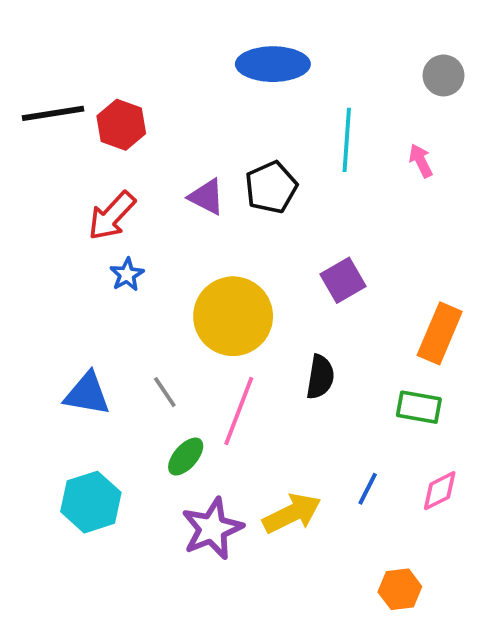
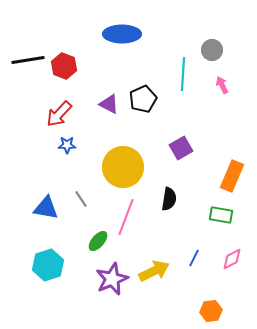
blue ellipse: (273, 64) -> (122, 34), moved
gray circle: (444, 75) -> (212, 50), moved
blue star: (127, 275) -> (67, 145), turned 30
gray line: (165, 392) -> (81, 199), moved

